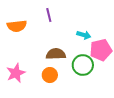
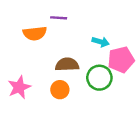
purple line: (49, 15) -> (59, 18), turned -72
orange semicircle: (17, 26) -> (35, 33), moved

